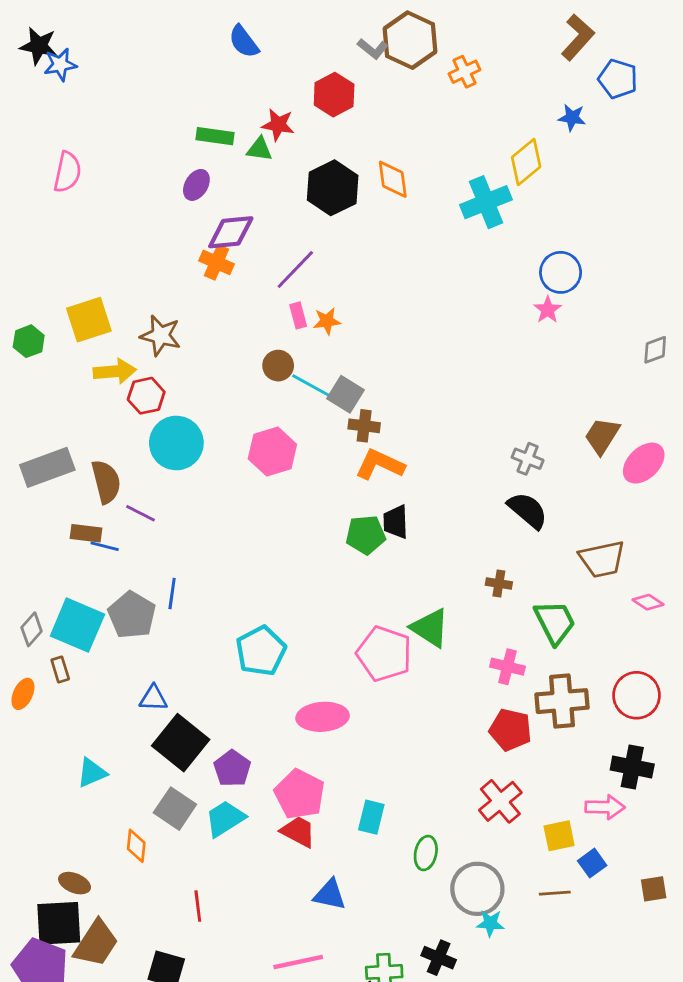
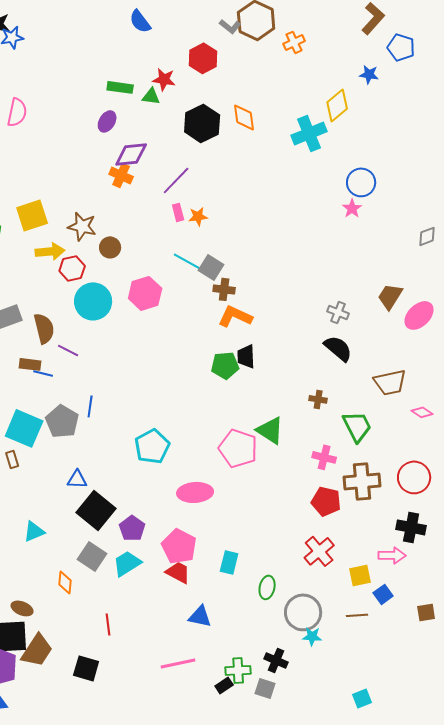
brown circle: (278, 366) -> (110, 247), moved
pink hexagon: (272, 452) -> (145, 293), moved

